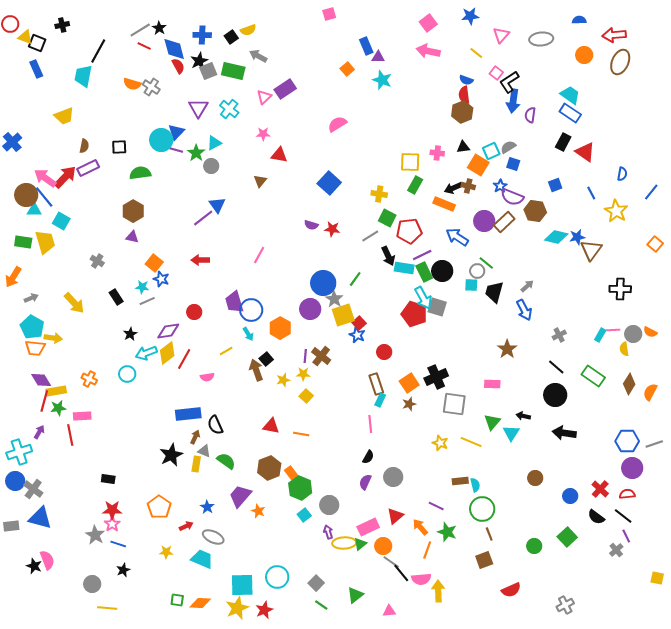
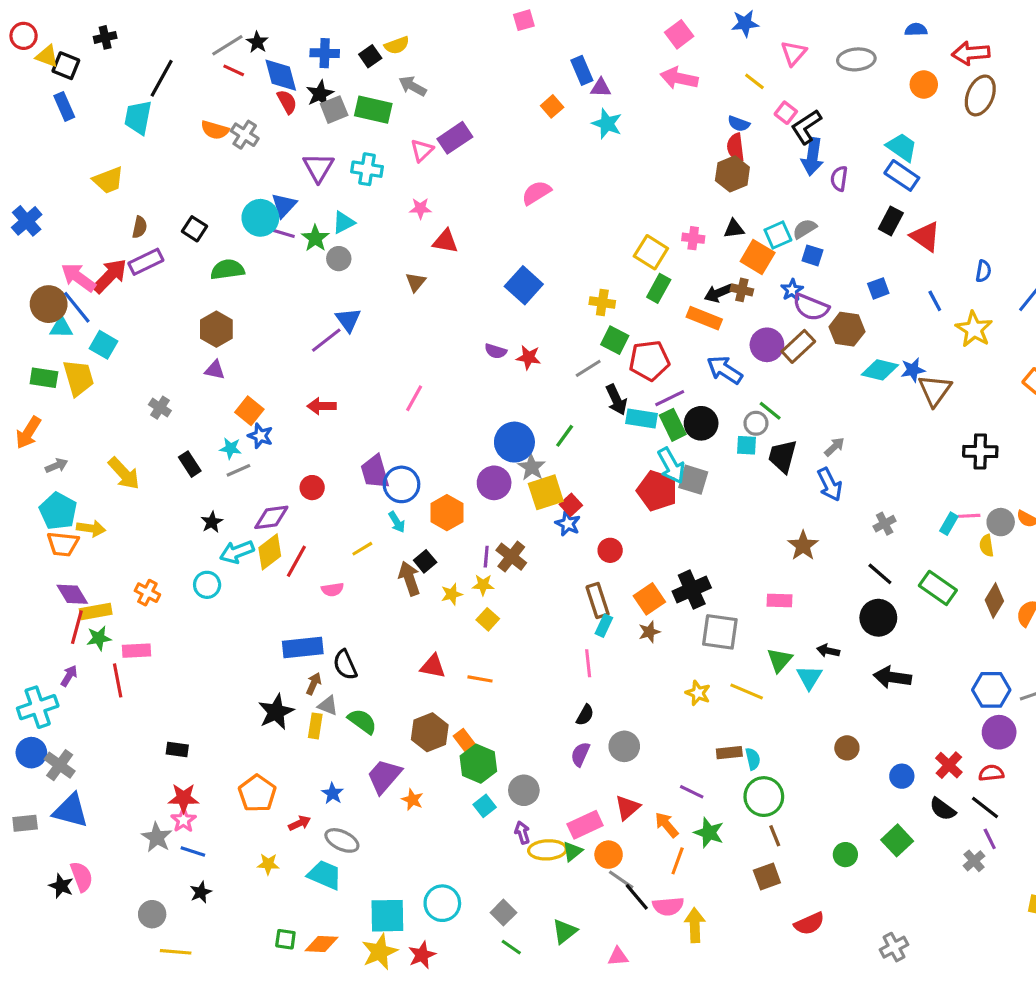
cyan cross: (229, 109) -> (367, 169), turned -30
black square: (119, 147) -> (194, 229), turned 35
yellow square: (410, 162) -> (651, 252), turned 30

